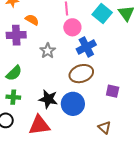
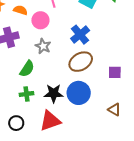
orange semicircle: (32, 20) -> (20, 10), moved
pink circle: (72, 27) -> (40, 20), moved
green semicircle: (14, 73) -> (27, 69), moved
green cross: (13, 97) -> (26, 94), moved

